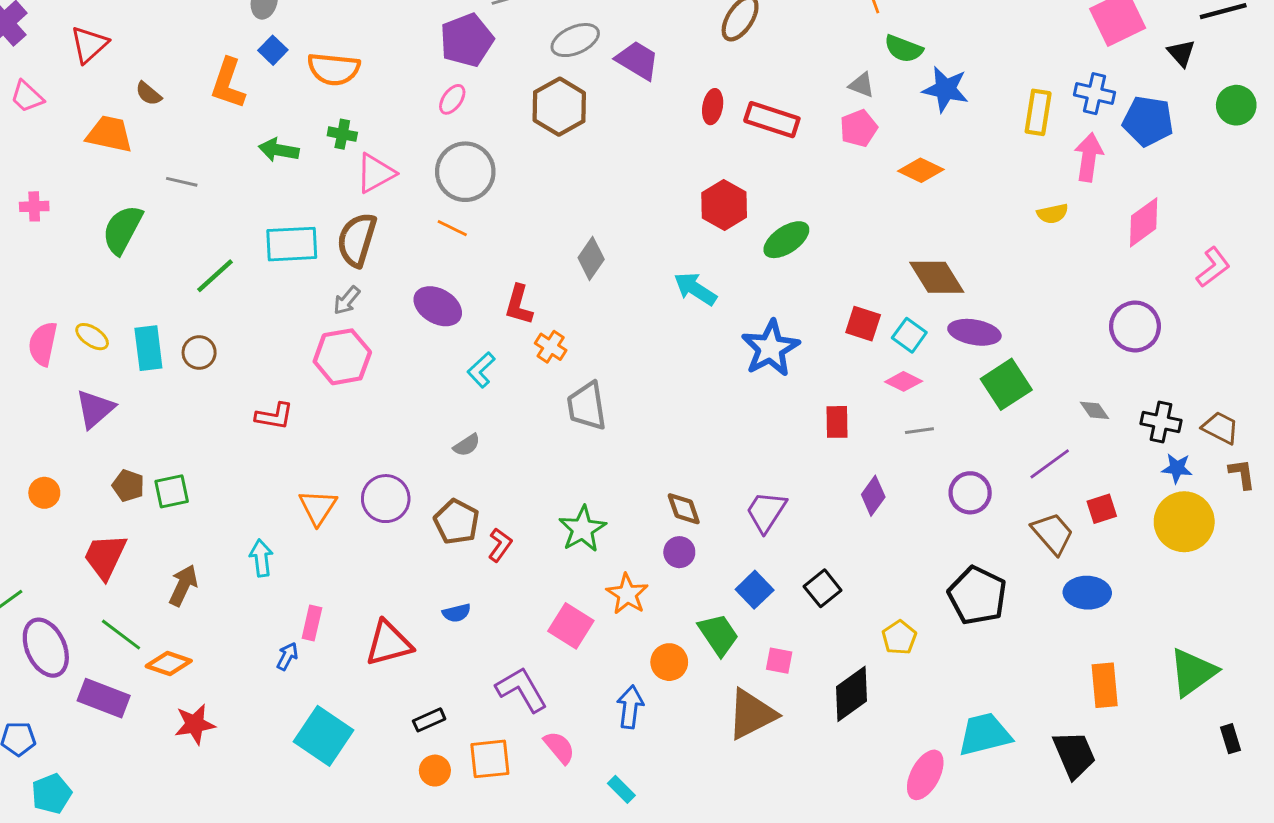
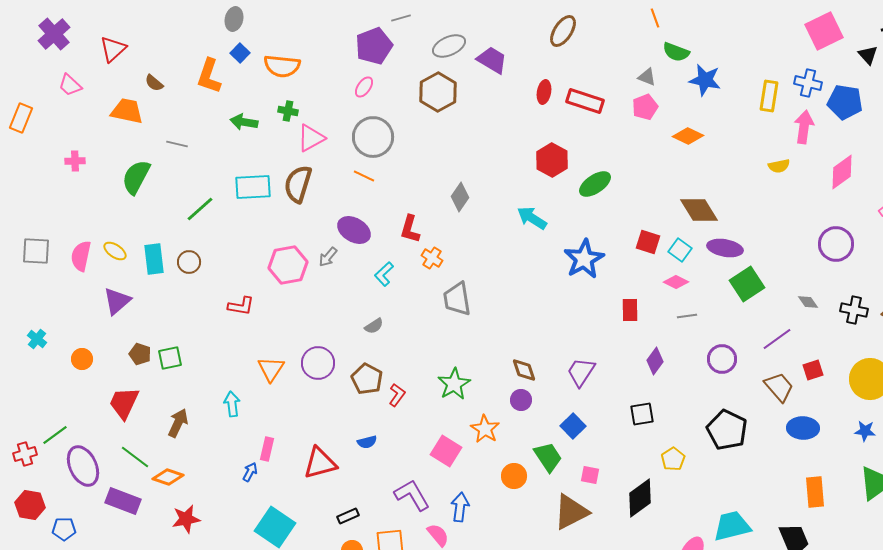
gray arrow: (347, 300) -> (328, 257), moved
blue star: (1177, 468) -> (865, 431), moved
black square: (823, 588) -> (642, 414), moved, turned 30
blue arrow: (630, 707) -> (460, 507), moved

